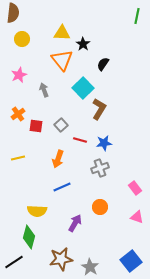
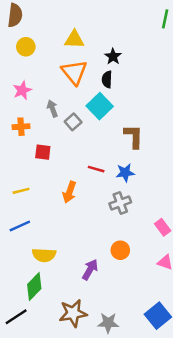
black star: (83, 44) -> (113, 56), moved
black semicircle: (103, 64) -> (107, 79), moved, turned -32
brown L-shape: (99, 109) -> (134, 136), moved, turned -30
orange cross: (18, 114) -> (21, 127), moved, turned 32
gray square: (61, 125) -> (73, 122), moved
blue line: (62, 187) -> (20, 226), moved
green diamond: (29, 237) -> (34, 287), turned 30
gray star: (90, 267) -> (108, 323), turned -30

